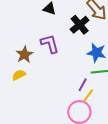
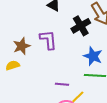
purple line: (83, 85) -> (62, 84), moved, turned 56

